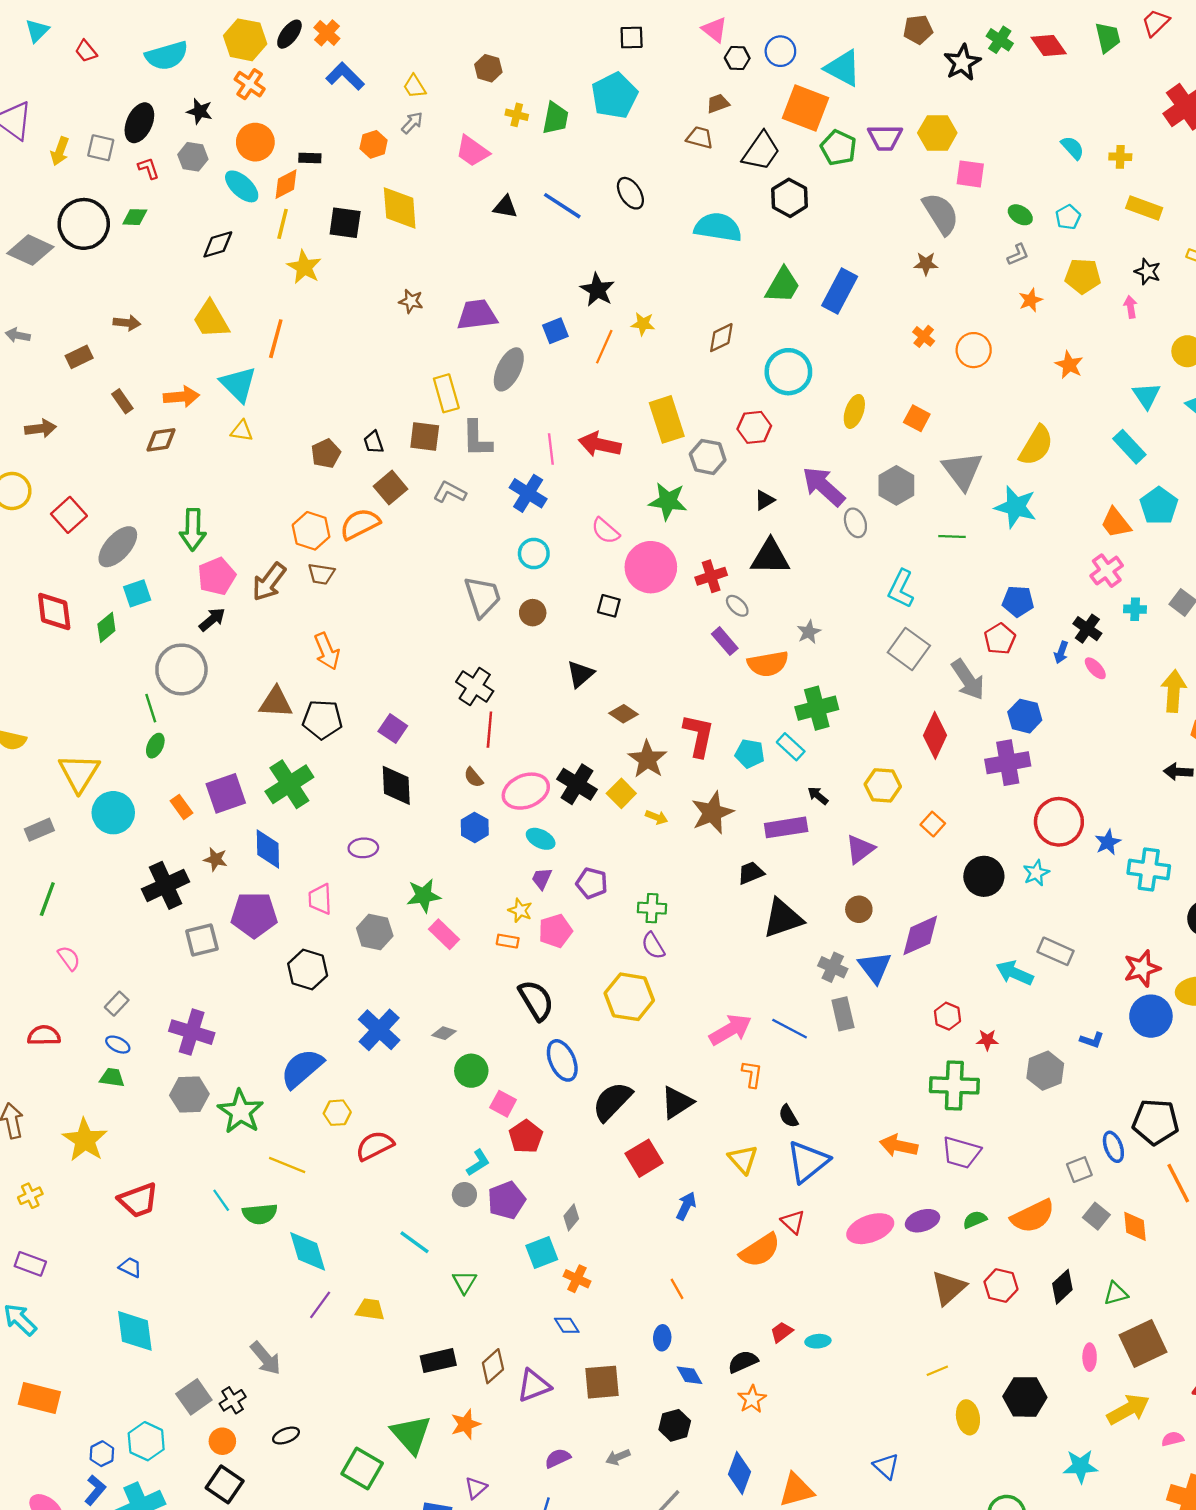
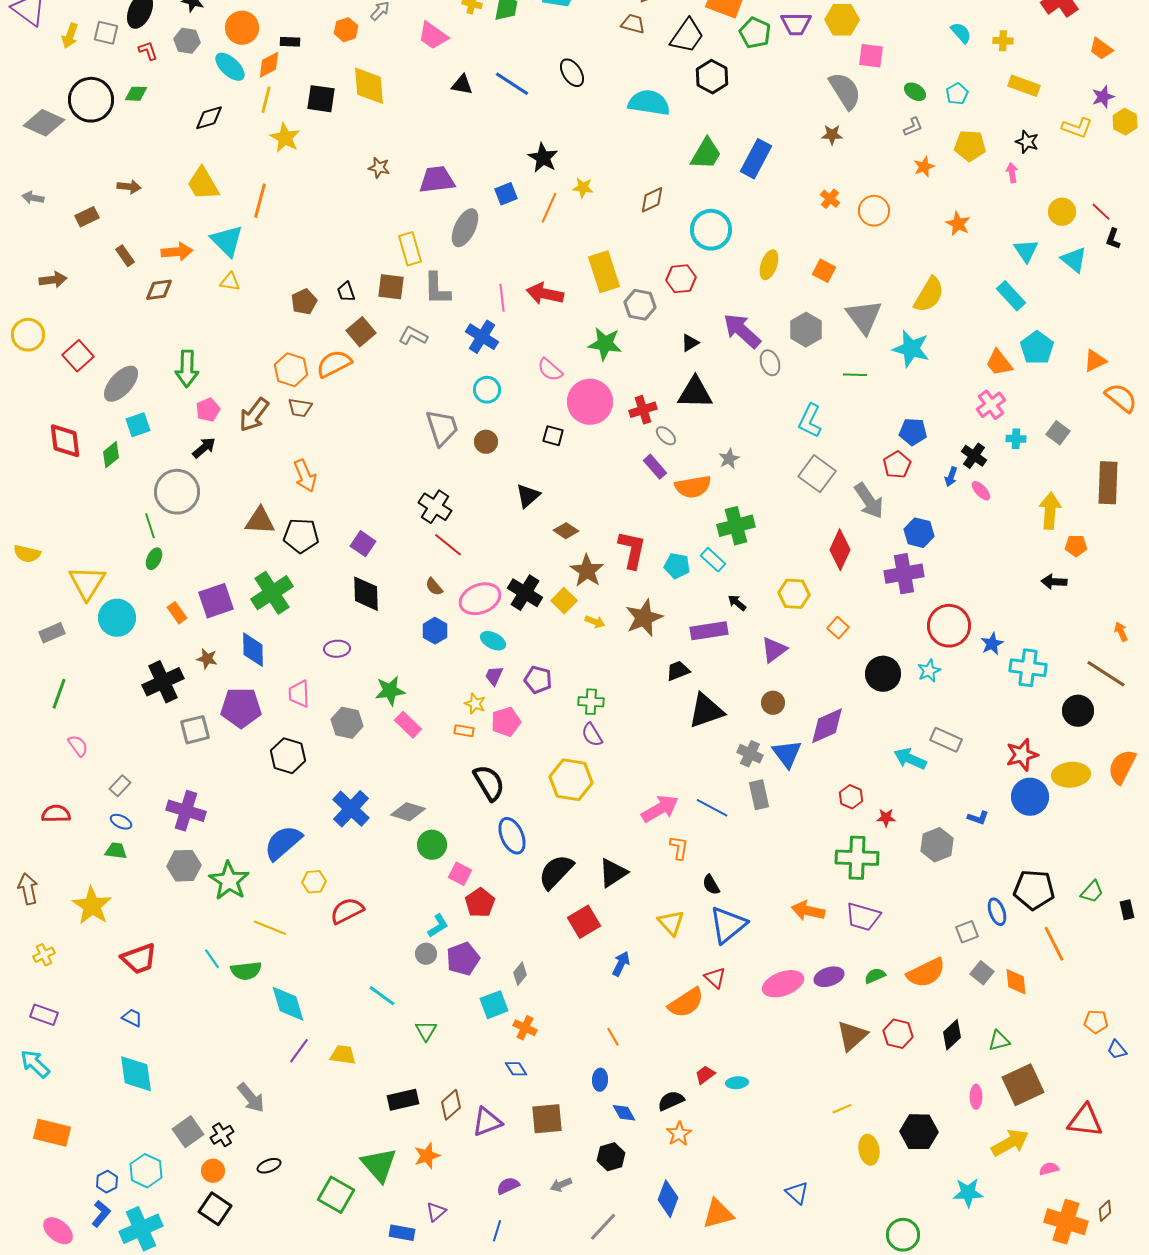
pink pentagon: (217, 576) -> (208, 410), size x0.7
red line: (489, 730) -> (448, 545), turned -56
gray diamond: (444, 1033) -> (408, 812), size x1.6

